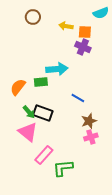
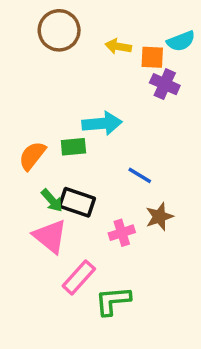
cyan semicircle: (101, 13) -> (181, 41), moved
brown circle: (33, 17) -> (59, 30), size x1.5
purple cross: (83, 47) -> (165, 84), moved
pink cross: (91, 137) -> (122, 233), moved

